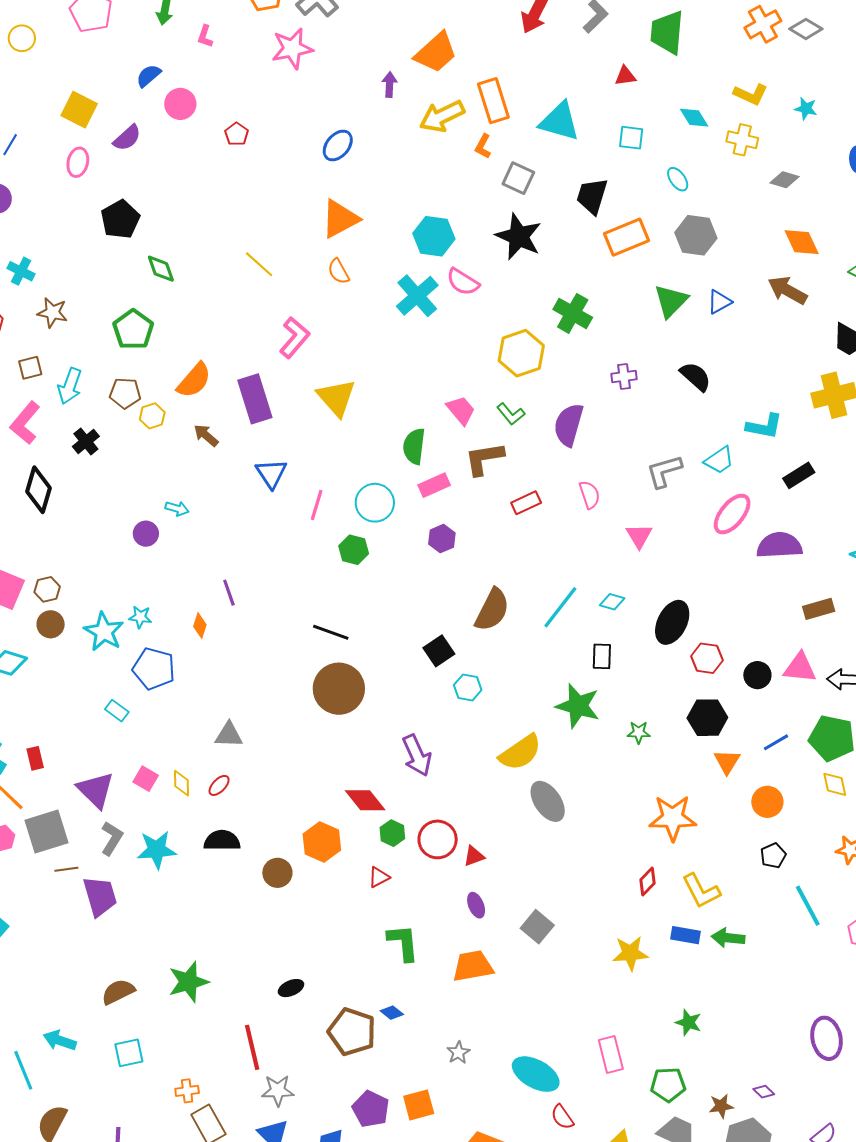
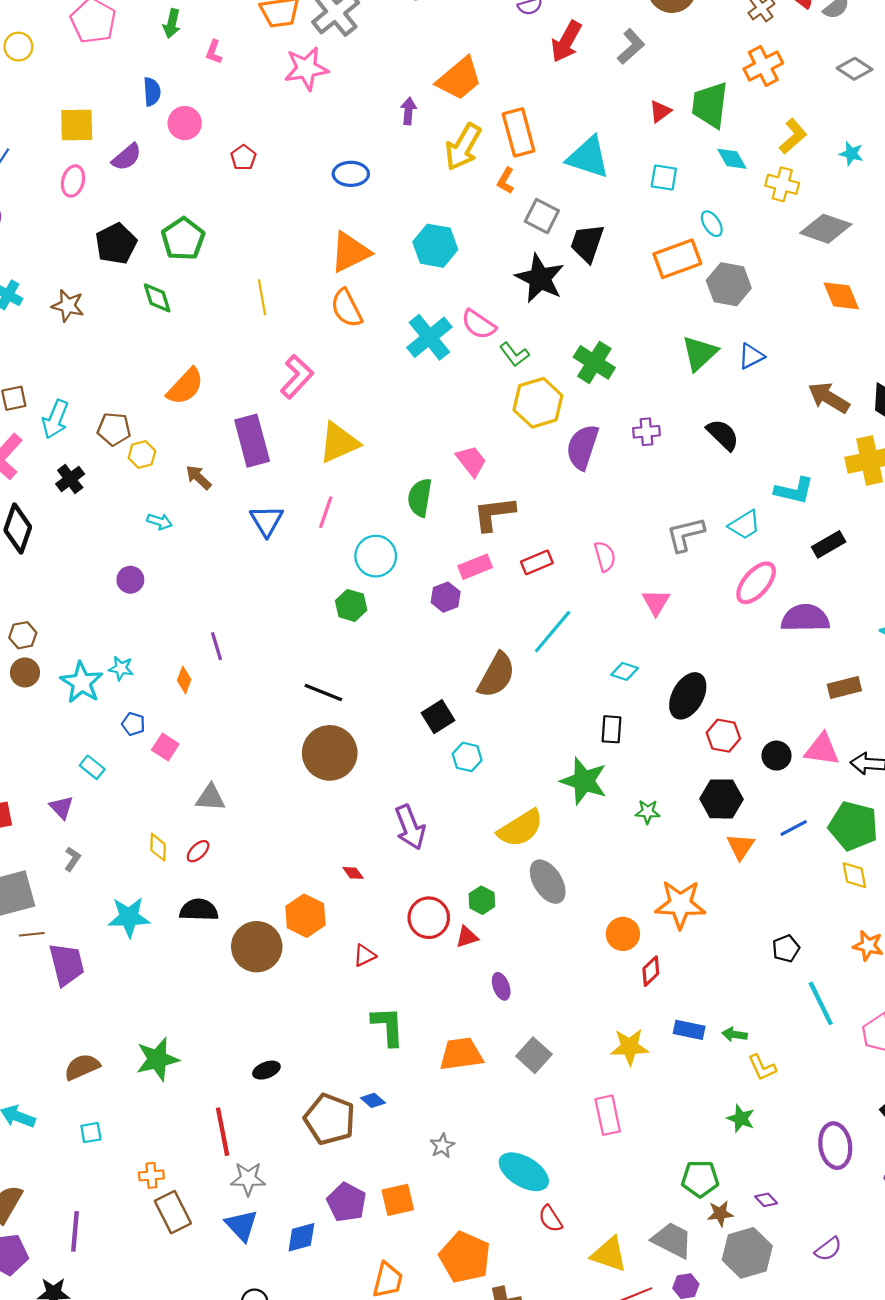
orange cross: (763, 24) -> (763, 66), moved
green trapezoid: (667, 32) -> (710, 105), moved
blue semicircle: (149, 76) -> (152, 92), turned 124
red triangle: (625, 76) -> (660, 111), turned -30
yellow L-shape: (751, 94) -> (793, 136), turned -68
yellow square: (79, 110) -> (77, 125), turned -30
yellow arrow: (442, 116) -> (463, 147), turned -36
blue ellipse: (338, 146) -> (351, 174), turned 48
gray diamond: (785, 180) -> (826, 229), size x1.6
black trapezoid: (592, 196) -> (587, 243), moved
cyan hexagon: (434, 236) -> (435, 246), moved
orange rectangle: (627, 237) -> (677, 259), moved
yellow line: (259, 264) -> (262, 297), turned 36
orange semicircle: (339, 271) -> (346, 308), size x1.4
brown arrow: (787, 290) -> (829, 398), moved
brown star: (52, 313) -> (68, 306), moved
green pentagon: (133, 330) -> (183, 239), moved
orange semicircle: (194, 380) -> (185, 386), moved
yellow triangle: (336, 398) -> (339, 443), turned 45
green L-shape: (511, 414) -> (514, 354), moved
purple semicircle: (569, 425) -> (582, 447), moved
pink rectangle: (434, 485) -> (475, 567), moved
pink line: (317, 505) -> (326, 512), moved
cyan arrow: (177, 509) -> (160, 521), moved
cyan line: (560, 607) -> (553, 632), moved
blue pentagon: (154, 669) -> (133, 724), size x0.5
pink square: (146, 779) -> (165, 747), moved
purple triangle: (96, 790) -> (61, 807), moved, size x0.6
red diamond: (365, 800) -> (353, 873), size x0.5
orange circle: (767, 802) -> (623, 934), moved
green hexagon: (392, 833) -> (482, 900), moved
gray L-shape: (112, 838) -> (72, 859), moved, size x0.7
brown circle: (277, 873) -> (257, 947), size x1.6
yellow L-shape: (701, 891) -> (762, 1067), moved, size x0.7
purple ellipse: (476, 905) -> (501, 986), moved
gray square: (537, 927) -> (534, 1055), moved
green arrow: (728, 938) -> (735, 1034), size x0.7
green star: (688, 1022) -> (741, 1119), moved
cyan square: (129, 1053) -> (91, 1133), size x0.7
pink rectangle: (611, 1054) -> (608, 1115), moved
green pentagon: (668, 1085) -> (700, 1179), moved

